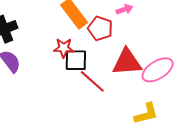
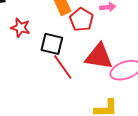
red star: (64, 48) -> (20, 28), moved

